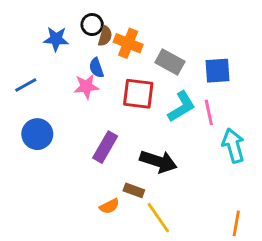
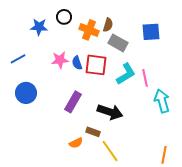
brown semicircle: (105, 36) -> (108, 25), moved
blue semicircle: (96, 68) -> (77, 63), moved
blue square: (218, 71) -> (151, 32), moved

